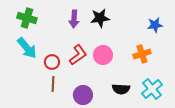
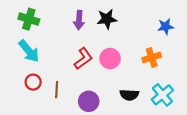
red circle: (52, 62) -> (33, 82), moved

